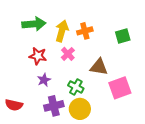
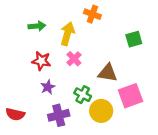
green arrow: (34, 24) -> (37, 26), size x0.7
orange cross: (85, 31) -> (92, 14), moved, turned 35
yellow circle: (80, 109) -> (101, 111), moved

